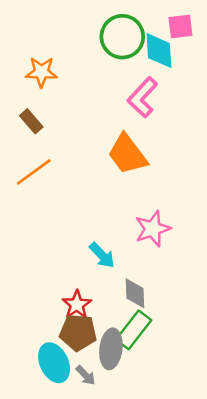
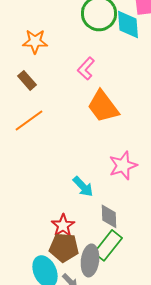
pink L-shape: (143, 97) -> (86, 68), moved, size x0.7

